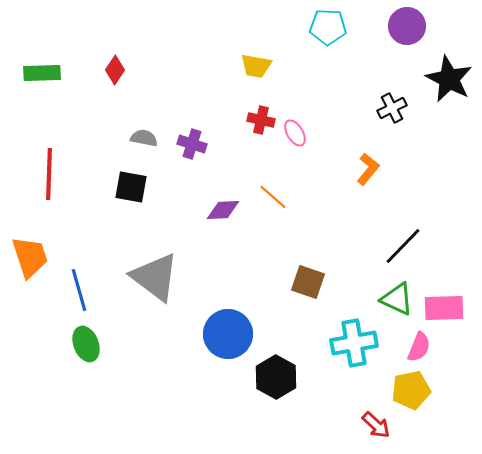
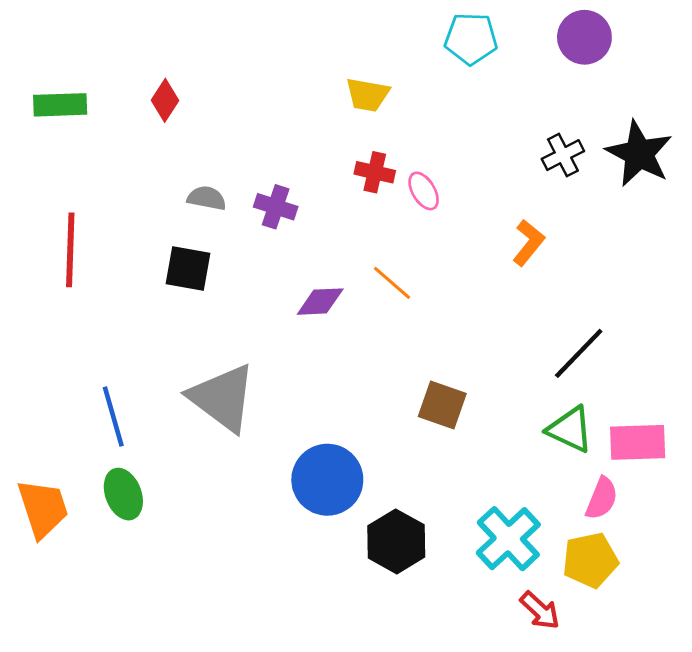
black star: (449, 79) -> (639, 154), moved
orange trapezoid: (30, 257) -> (43, 508), moved
cyan cross: (354, 343) -> (508, 539), moved, turned -33

